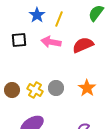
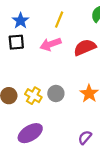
blue star: (37, 15) -> (21, 21), moved
pink arrow: (51, 42) -> (51, 44), turned -30

